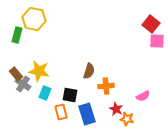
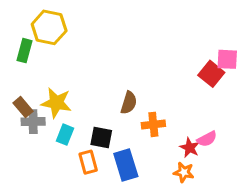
red square: (151, 24) -> (211, 74), moved
gray cross: (23, 84) -> (33, 122), turned -35
red star: (116, 109) -> (190, 148), moved

